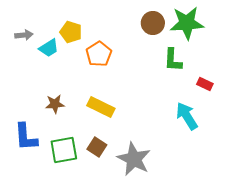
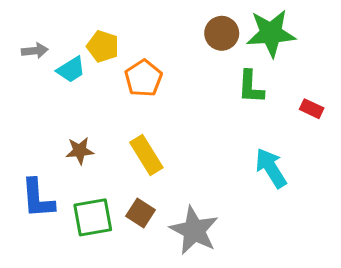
red rectangle: (205, 84) -> (312, 109), moved
yellow rectangle: (101, 107) -> (146, 155), turned 32

